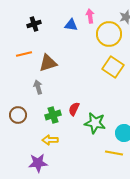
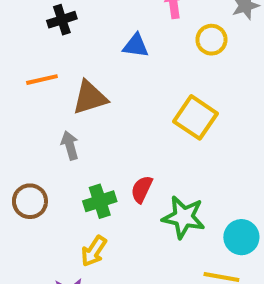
blue triangle: (71, 25) -> (136, 46), moved
yellow circle: (109, 34) -> (211, 40), size x0.6
yellow square: (113, 67) -> (196, 117), moved
yellow arrow: (50, 140) -> (94, 251), turned -56

